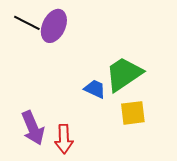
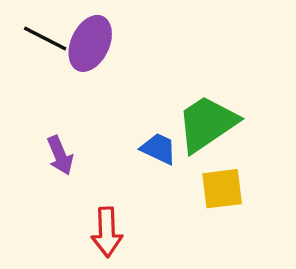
purple arrow: (33, 128) -> (60, 155), moved, size x0.7

